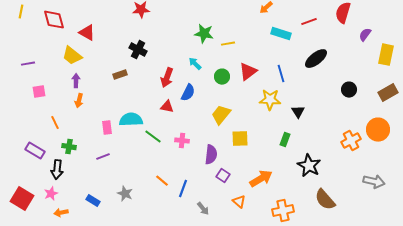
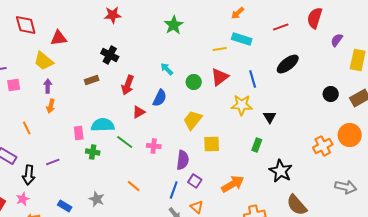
red triangle: (87, 33) -> (59, 38), turned -36
green star: (204, 34) -> (174, 25), moved, turned 30
cyan rectangle: (281, 34) -> (242, 39), moved
yellow line: (228, 44) -> (220, 49), moved
red arrow: (167, 78) -> (128, 85), moved
black circle: (349, 90) -> (331, 94), moved
pink square: (39, 92) -> (14, 85), moved
red triangle: (167, 107) -> (139, 112), turned -40
green cross: (69, 147) -> (93, 152), moved
purple line: (103, 157) -> (53, 162), moved
blue line: (183, 189) -> (174, 190), moved
orange triangle: (239, 202) -> (197, 207), moved

